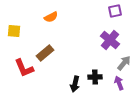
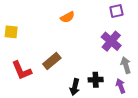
orange semicircle: (51, 17) -> (67, 17), moved
brown rectangle: (45, 53) -> (52, 61), moved
gray arrow: (124, 63) -> (126, 65), turned -56

